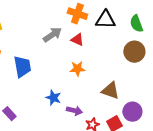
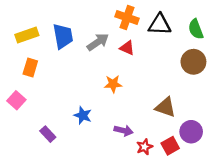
blue trapezoid: (22, 67) -> (63, 36), moved
orange star: (77, 69) -> (113, 84), moved
blue star: (53, 98) -> (83, 115), moved

